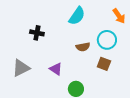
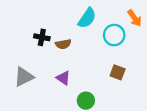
cyan circle: (107, 40) -> (114, 35), moved
brown semicircle: (83, 47) -> (63, 44), moved

